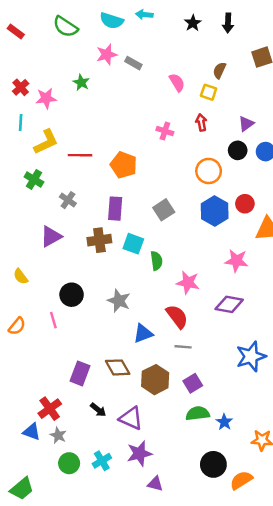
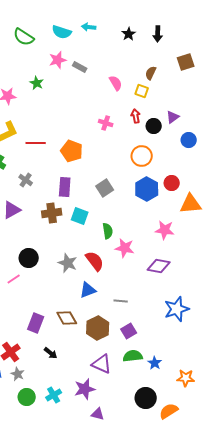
black circle: (238, 150) -> (154, 126), moved
green semicircle: (156, 261) -> (108, 231), moved
red semicircle: (177, 316) -> (95, 261), moved
pink line: (53, 320) -> (14, 279), turned 72
purple triangle: (131, 418) -> (102, 364), moved

